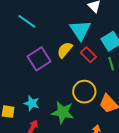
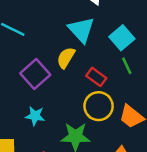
red rectangle: (88, 55) -> (96, 77), moved
cyan star: (32, 103) -> (35, 116), moved

